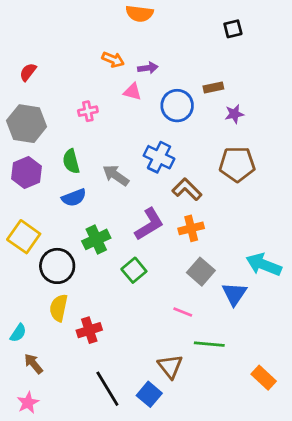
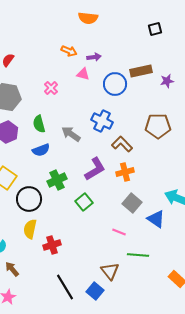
brown rectangle: (213, 87) -> (141, 71), size x1.5
pink cross: (88, 111) -> (51, 88), turned -32
purple star: (234, 114) -> (167, 81), moved
blue triangle: (234, 294) -> (156, 219), turned -30

